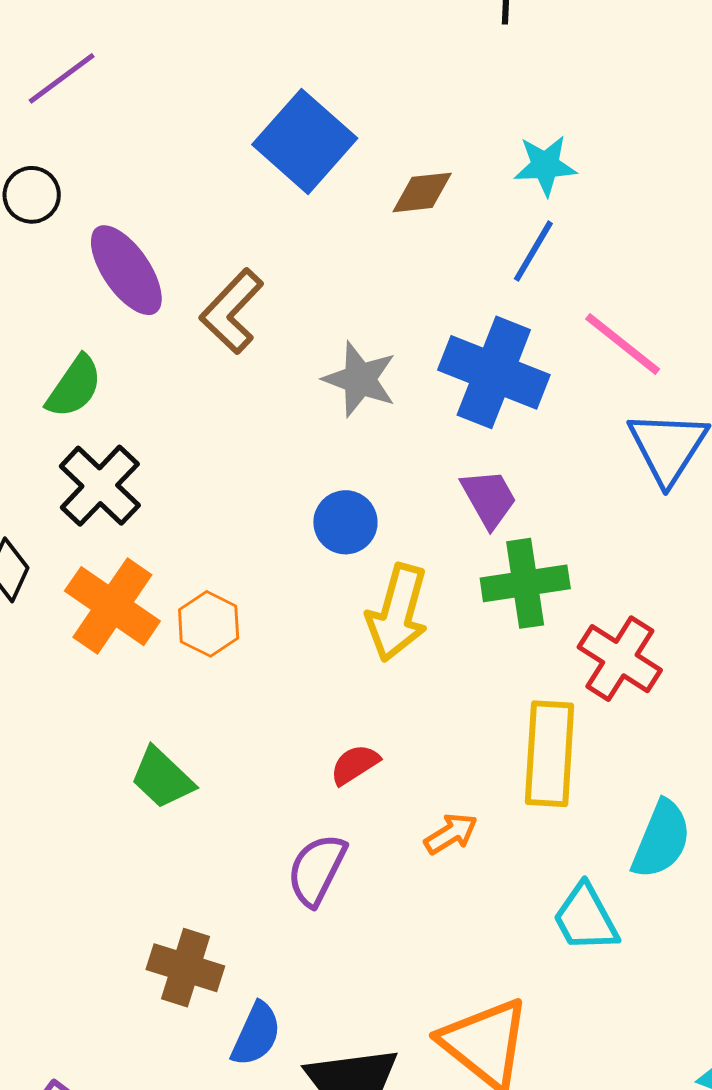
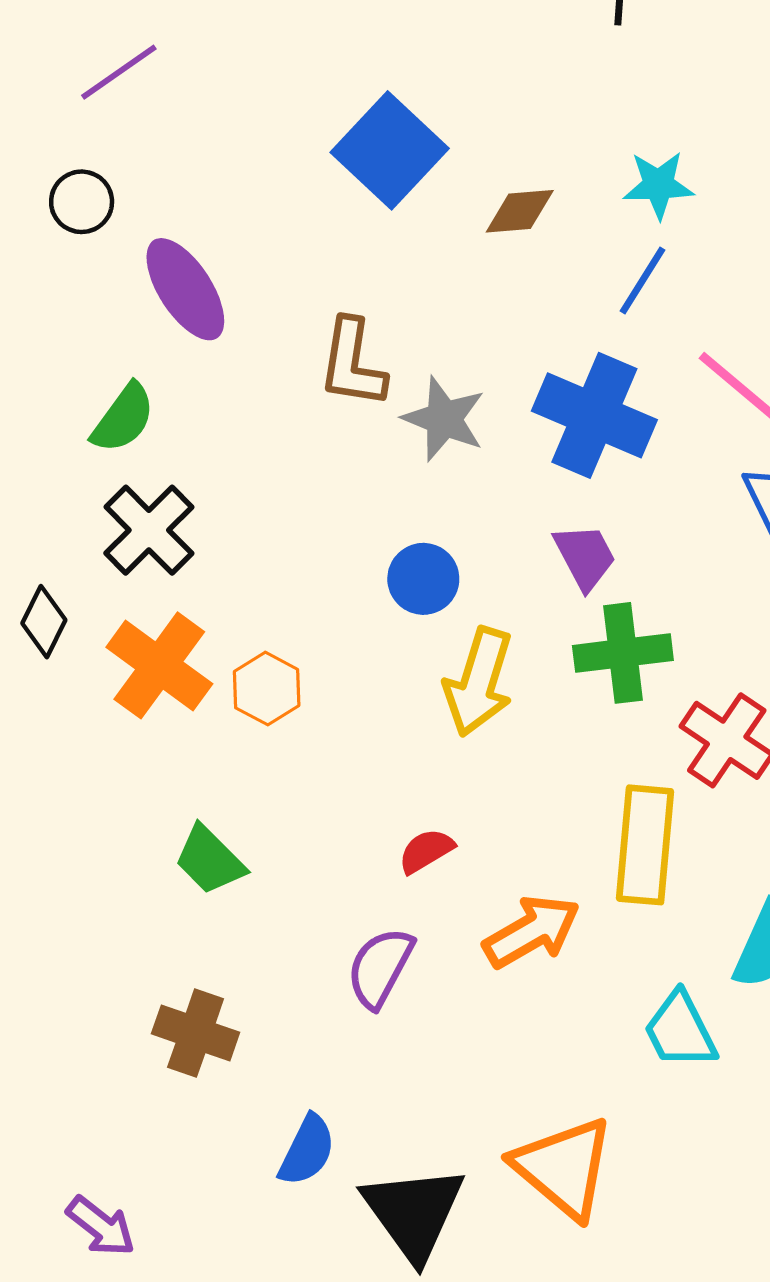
brown L-shape: (232, 311) -> (352, 363), moved, turned -36
orange arrow: (451, 834) -> (532, 931), size x1.6
brown cross: (185, 968) -> (196, 1033), moved

